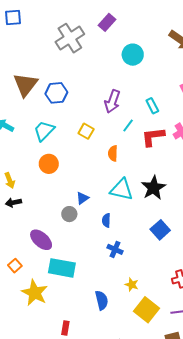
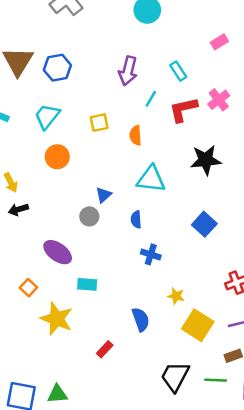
yellow square: (86, 131) -> (99, 123), moved, turned -35
black star: (154, 188) -> (206, 160), moved, turned 30
cyan rectangle: (62, 268) -> (87, 284), size x0.6
red rectangle: (65, 328) -> (105, 349), moved, turned 40

